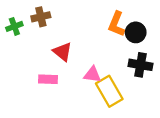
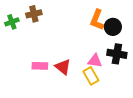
red triangle: (62, 52) -> (63, 67), moved
pink triangle: (92, 74) -> (95, 61), moved
yellow rectangle: (109, 91) -> (91, 76), size x0.7

